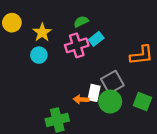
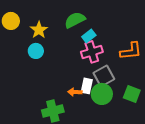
green semicircle: (81, 22) -> (75, 20), size x1.5
pink cross: (77, 45) -> (92, 52), moved

